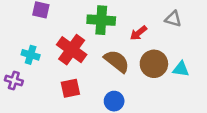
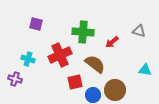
red cross: (72, 50) -> (60, 55), turned 30
brown circle: (154, 64) -> (115, 90), moved
red square: (70, 88) -> (75, 82), moved

